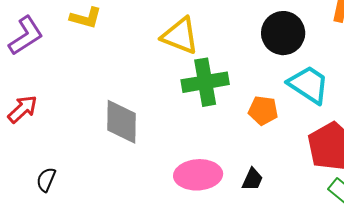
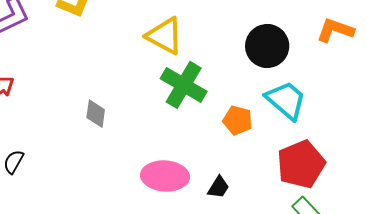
green cross: (205, 82) -> (184, 85), turned 33
gray diamond: (121, 122) -> (96, 114), size x0.6

